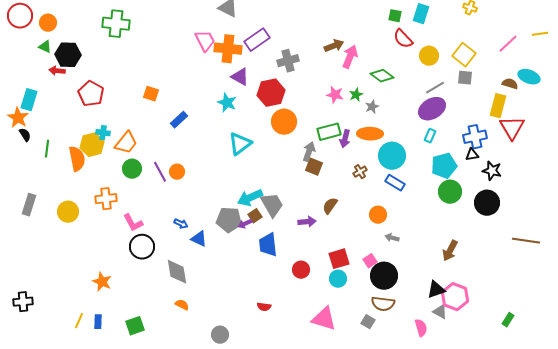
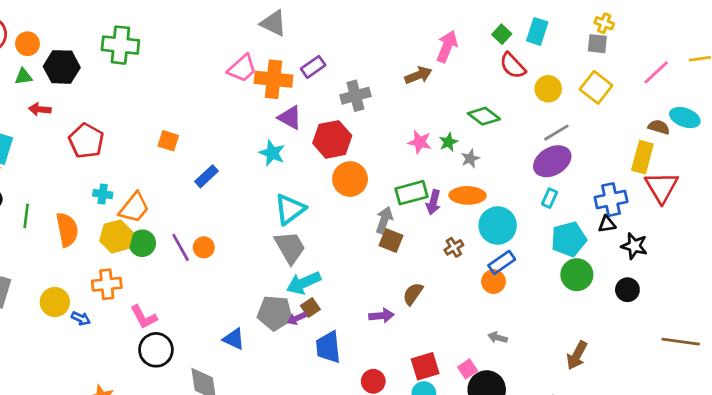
green square: (395, 16) -> (502, 34), turned 32
purple rectangle: (257, 40) -> (313, 67), size x0.7
pink trapezoid: (205, 41) -> (242, 68), turned 75
green triangle: (45, 47) -> (23, 77), turned -32
black hexagon: (68, 55) -> (62, 67), moved
pink arrow: (350, 57) -> (447, 46), moved
gray square: (465, 78) -> (597, 44), moved
yellow hexagon: (92, 145) -> (116, 236), moved
blue rectangle: (395, 183) -> (502, 262), turned -66
black circle: (487, 203) -> (627, 290), size x0.7
gray trapezoid: (272, 205) -> (290, 247), moved
orange circle: (378, 215) -> (494, 282), moved
blue arrow: (181, 224) -> (81, 318), moved

